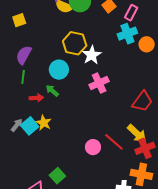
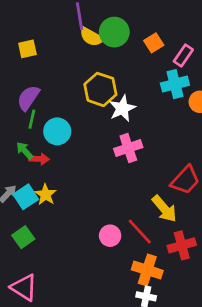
cyan circle: (59, 70) -> (57, 131), moved
green line: (23, 77) -> (32, 119), moved
green arrow: (52, 91) -> (25, 151), moved
yellow arrow: (137, 133) -> (164, 209), moved
orange cross: (141, 174) -> (147, 270), moved
green square: (57, 176) -> (23, 237), moved

